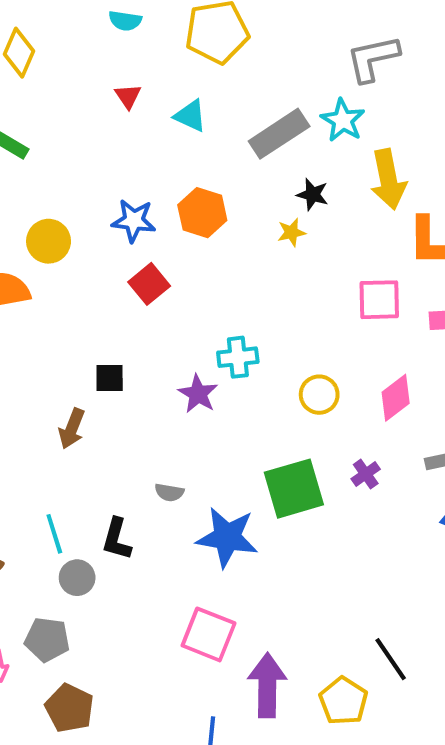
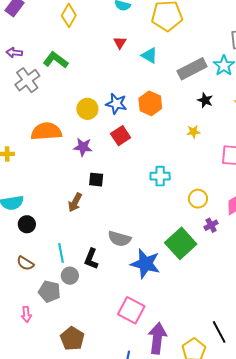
yellow star: (291, 232) -> (193, 132), moved
yellow circle: (49, 241) -> (87, 109), moved
purple star: (198, 394) -> (83, 147), moved, turned -30
purple cross: (366, 474) -> (211, 225), moved
green square: (294, 489) -> (181, 243), turned -32
gray semicircle: (169, 492) -> (119, 239), size x1.6
gray pentagon: (47, 639) -> (49, 291), moved
brown pentagon: (69, 708) -> (72, 339), moved

